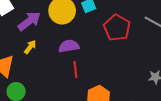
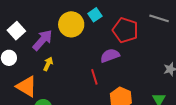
purple semicircle: (69, 46) -> (110, 56), moved

